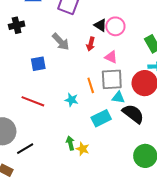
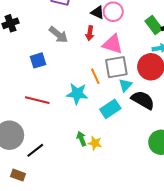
pink triangle: (111, 57) -> (113, 44), size x1.5
cyan triangle: (118, 97) -> (125, 85), turned -48
cyan star: (71, 100) -> (77, 94), size x1.5

